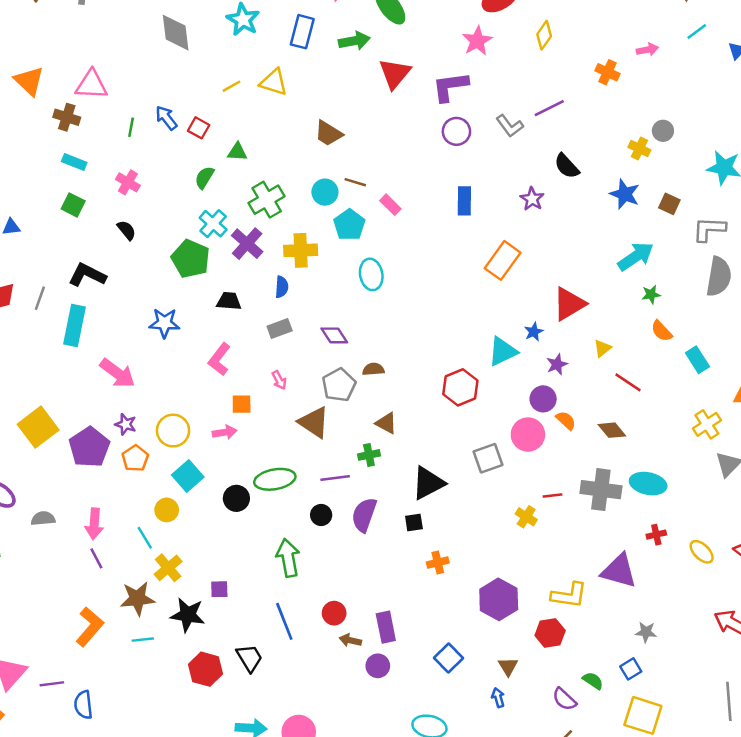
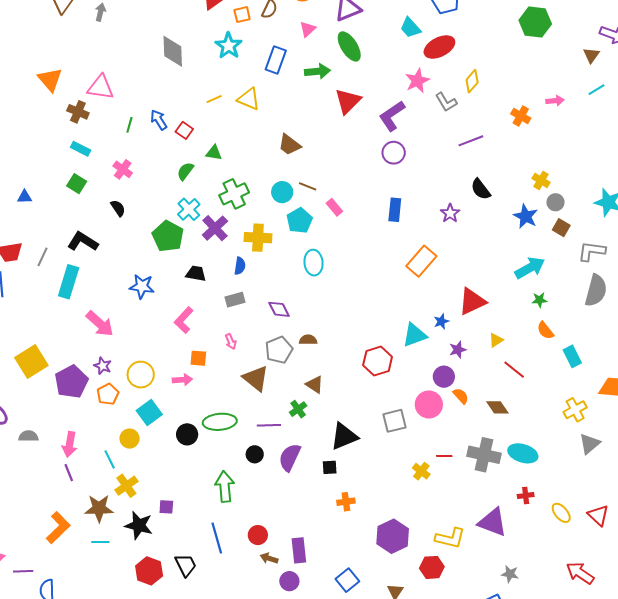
purple L-shape: (450, 87) -> (392, 116), turned -32
gray L-shape: (510, 126) -> (446, 102), moved
gray circle: (663, 131) -> (555, 202), moved
green cross: (369, 455) -> (298, 409), turned -30

